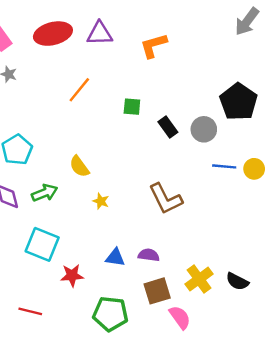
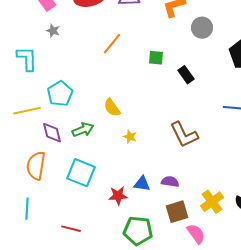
gray circle: (204, 129) -> (202, 28), moved
red star: (72, 275) -> (118, 196), moved

